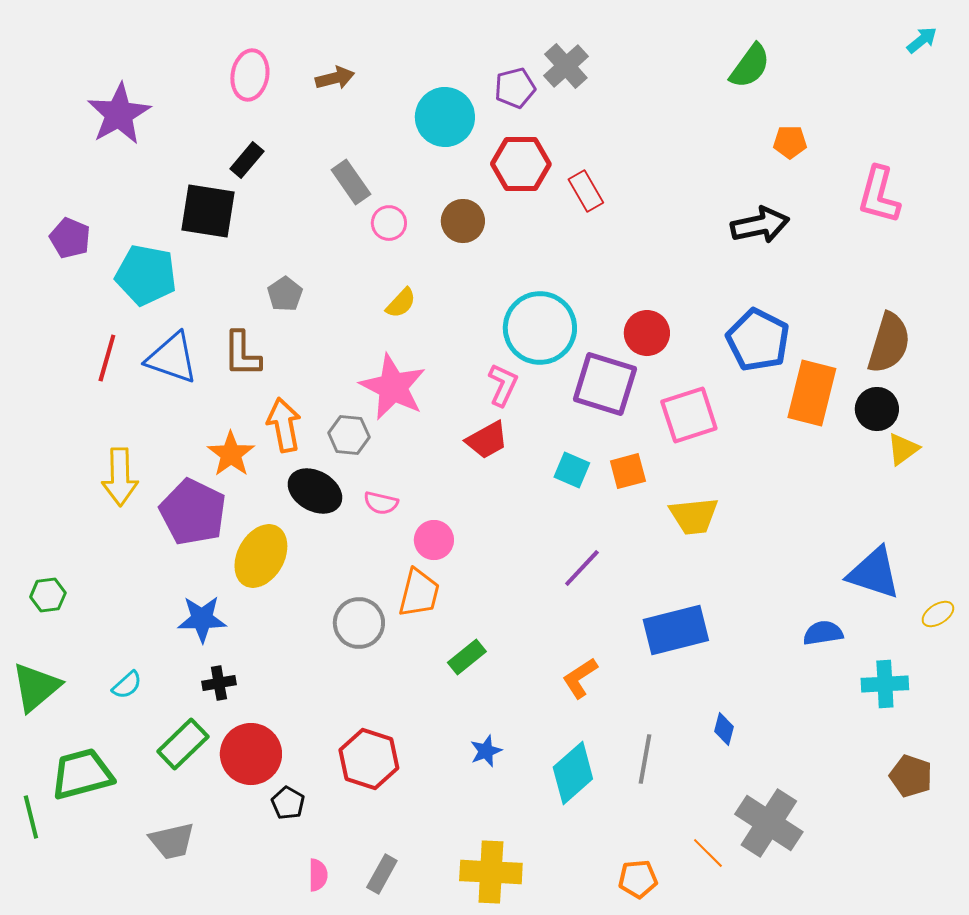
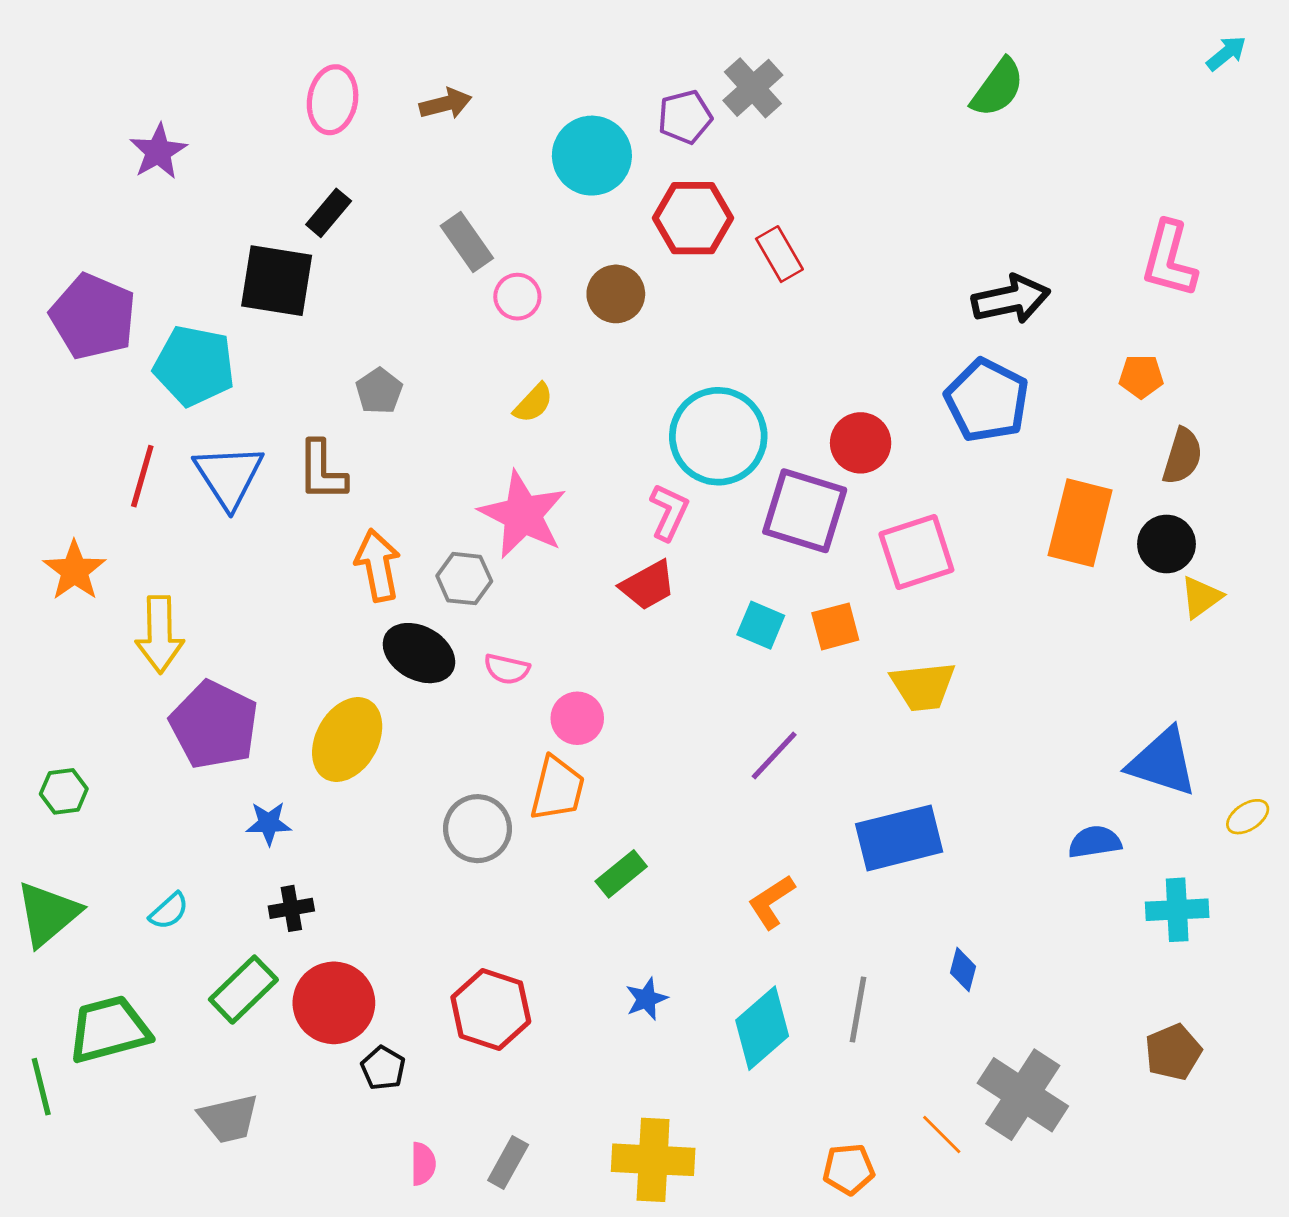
purple star: (119, 114) -> (158, 152), size x0.7
orange pentagon: (790, 142) -> (1141, 376), moved
purple pentagon: (70, 238) -> (93, 317), size x1.6
blue pentagon: (758, 340) -> (987, 400), moved
brown semicircle: (889, 343) -> (1182, 456), size x0.7
blue triangle: (172, 358) -> (229, 476), turned 38
orange star: (231, 454) -> (74, 571), moved
purple pentagon: (193, 512) -> (214, 725), moved
blue star: (202, 619) -> (269, 823), size x0.7
brown pentagon: (911, 776) -> (1173, 1052), moved, turned 30

